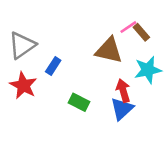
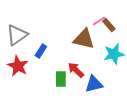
red arrow: (123, 91) -> (76, 70), moved, turned -30
green rectangle: (79, 102) -> (61, 79), turned 63
blue triangle: (122, 109) -> (94, 84), turned 30

